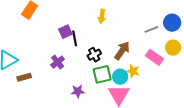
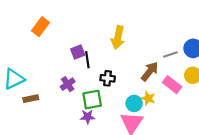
yellow arrow: (102, 16) -> (118, 38), size x1.5
brown arrow: (122, 51) -> (150, 71), moved
black cross: (94, 55) -> (108, 78), turned 32
green square: (102, 74) -> (92, 100), moved

